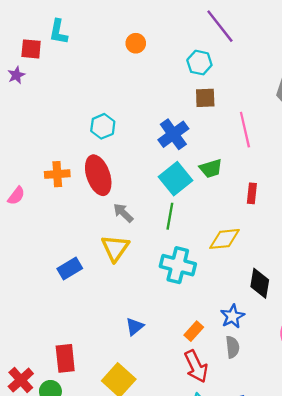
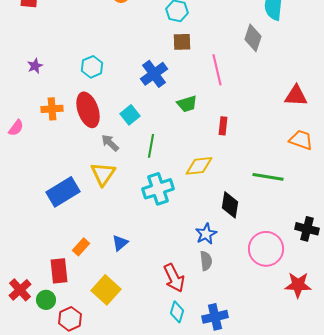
purple star: (16, 75) -> (35, 66), moved
cyan square: (176, 179) -> (130, 115), moved, size x0.7
cyan cross: (178, 265) -> (158, 189), turned -32
blue rectangle: (70, 269) -> (63, 192), size x1.5
orange rectangle: (194, 331) -> (81, 247), moved

